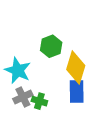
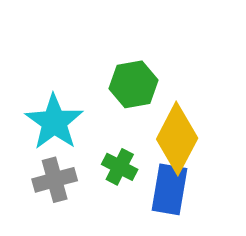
green cross: (39, 101) -> (120, 167), moved

